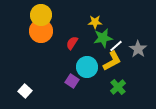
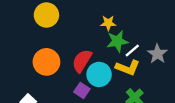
orange circle: (41, 31) -> (46, 62), moved
red semicircle: (72, 43) -> (82, 61), moved, size x1.5
yellow L-shape: (112, 61) -> (128, 68), turned 50

